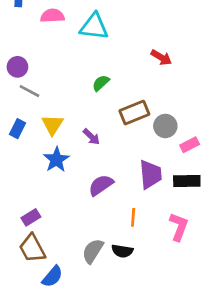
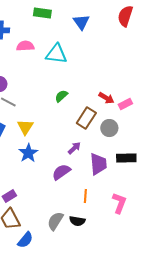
red arrow: (161, 57) -> (106, 98), moved
brown rectangle: (134, 113) -> (86, 118), turned -35
purple arrow: (91, 137) -> (74, 148), moved, turned -88
pink rectangle: (190, 145) -> (125, 104), moved
black rectangle: (187, 181) -> (126, 158), moved

